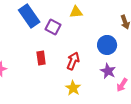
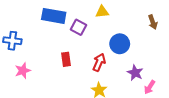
blue rectangle: (29, 16) -> (54, 16), turned -45
blue circle: (107, 45) -> (120, 44), moved

